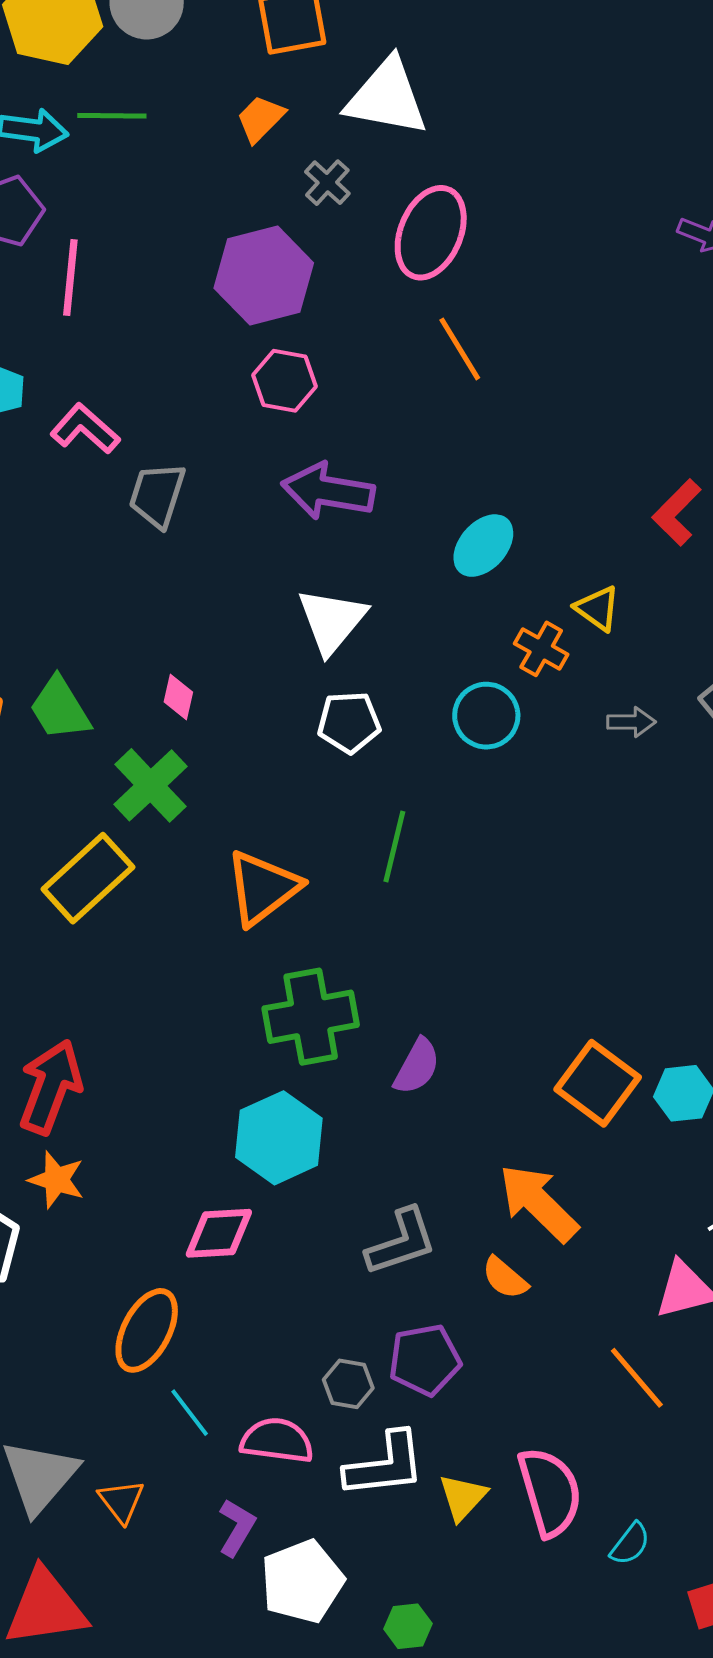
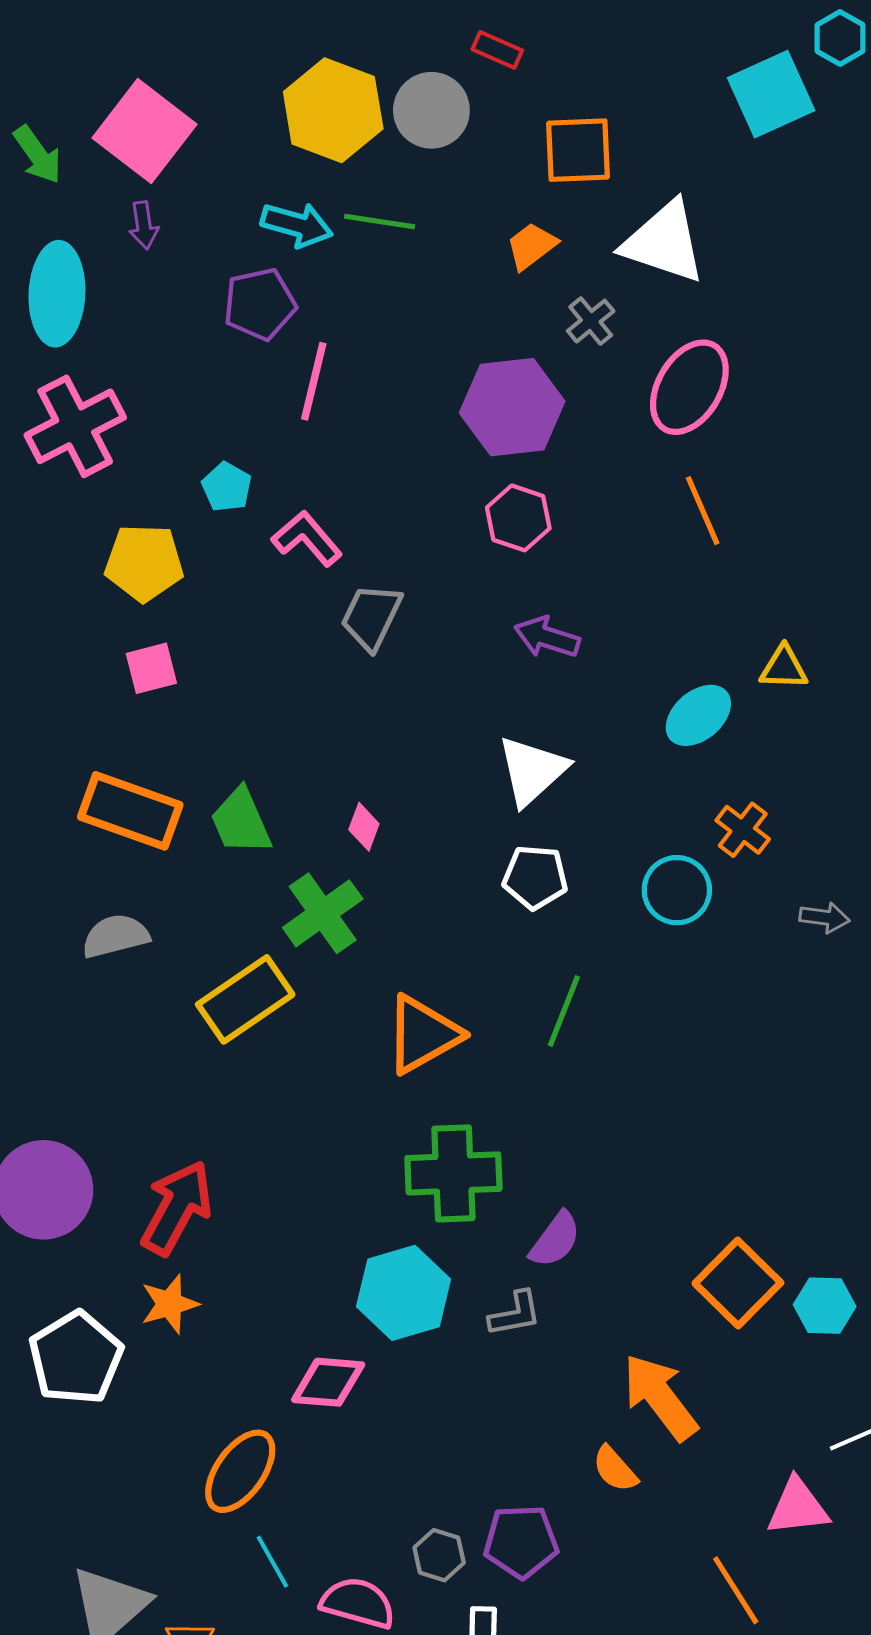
purple arrow: (328, 491) -> (547, 637), size x0.7
yellow triangle: (597, 608) -> (784, 668), moved, turned -42
orange star: (57, 1180) -> (170, 1304), turned 30
gray L-shape: (401, 1242) -> (515, 1314), moved, size x0.7

